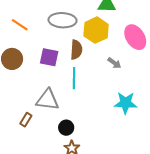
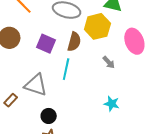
cyan star: (126, 103) -> (112, 104), size x0.7

